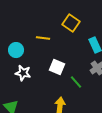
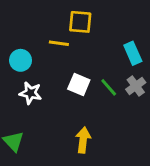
yellow square: (71, 23) -> (80, 22), moved, turned -30
green line: (76, 82) -> (109, 87), moved

